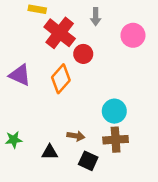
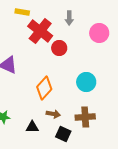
orange diamond: (61, 79) -> (44, 88), moved
cyan circle: (114, 111) -> (86, 82), moved

